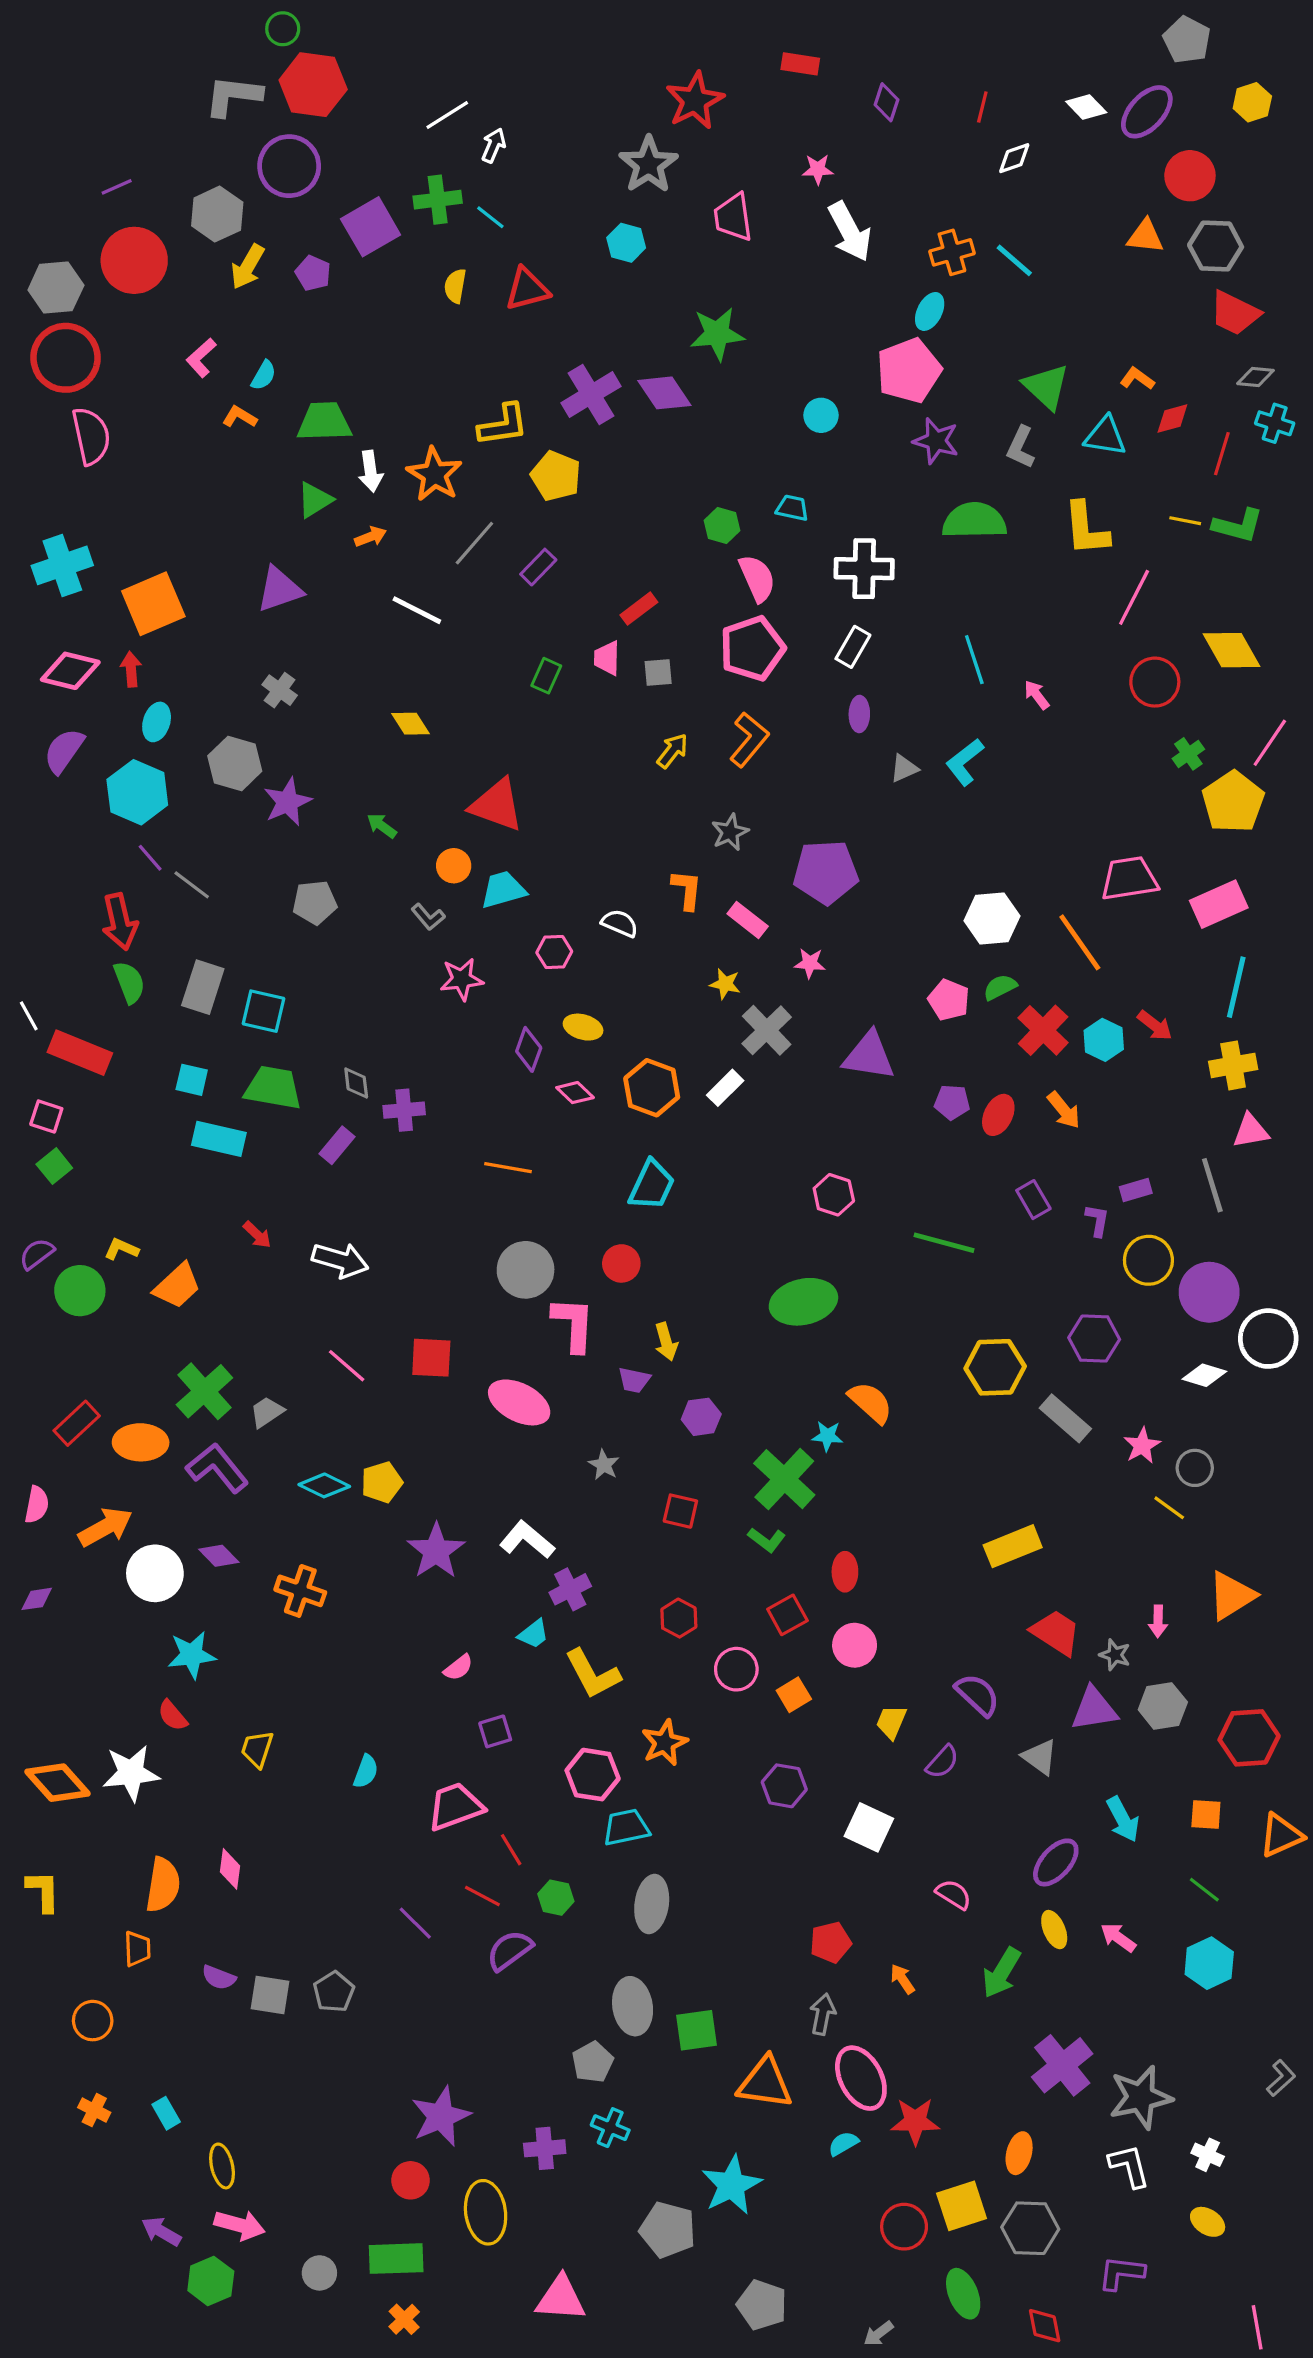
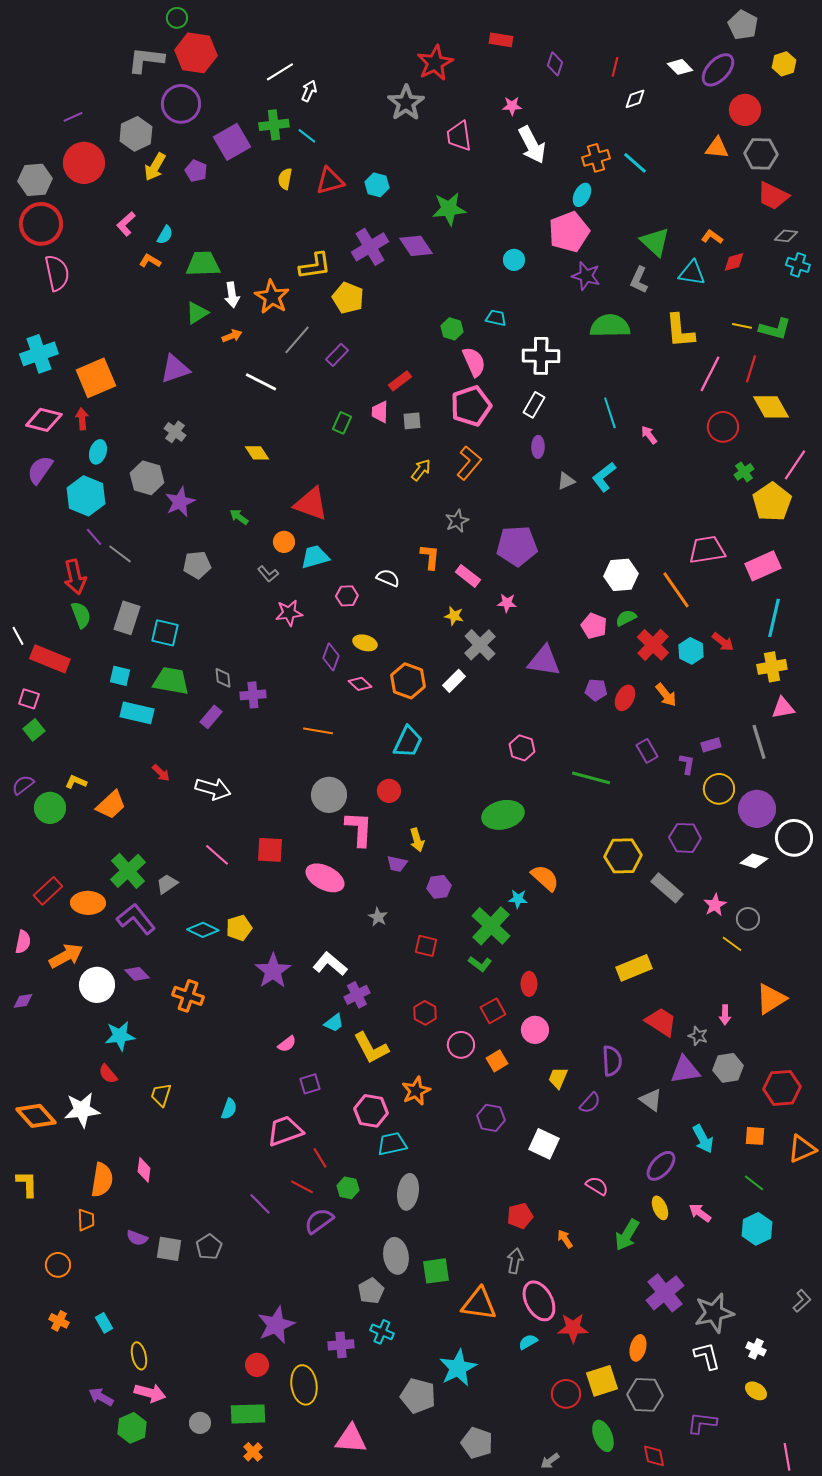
cyan hexagon: (626, 243) -> (377, 185), moved
red line: (1222, 454) -> (751, 369), moved
purple semicircle: (978, 1695) -> (612, 1061), turned 44

